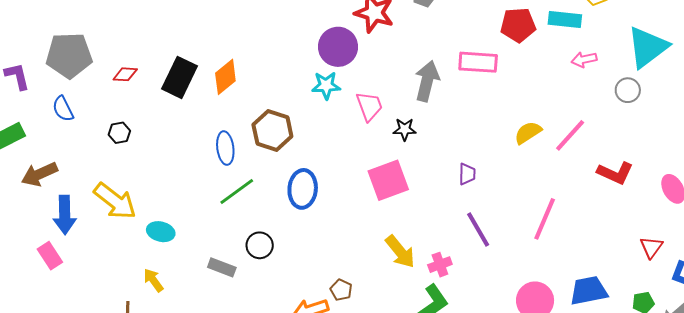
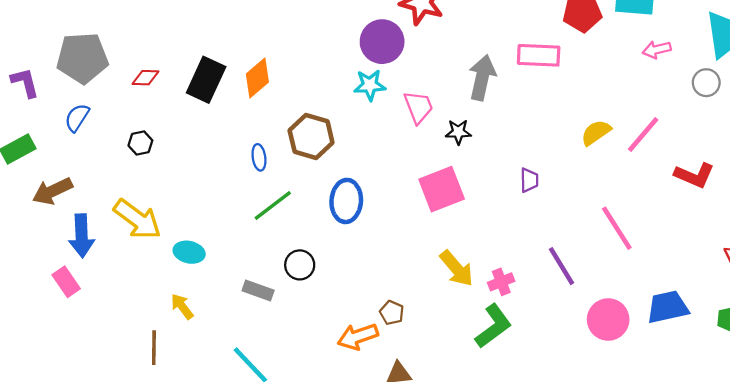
blue semicircle: (63, 109) -> (77, 118), turned 60
blue ellipse: (225, 148) -> (259, 157), size x0.7
pink line: (545, 219) -> (617, 228), turned -54
purple line: (478, 229) -> (562, 266), moved

